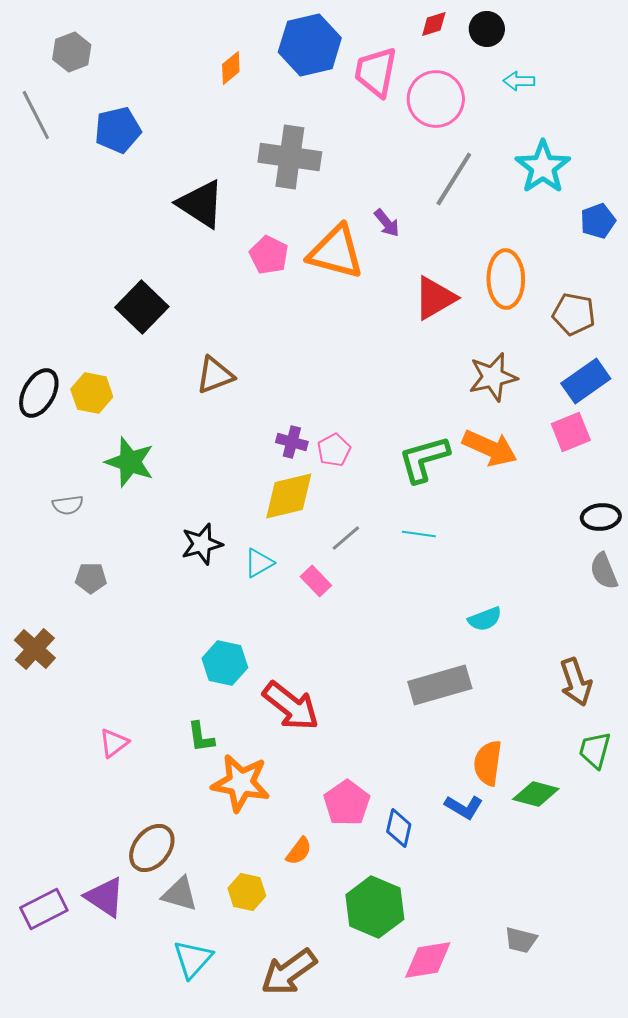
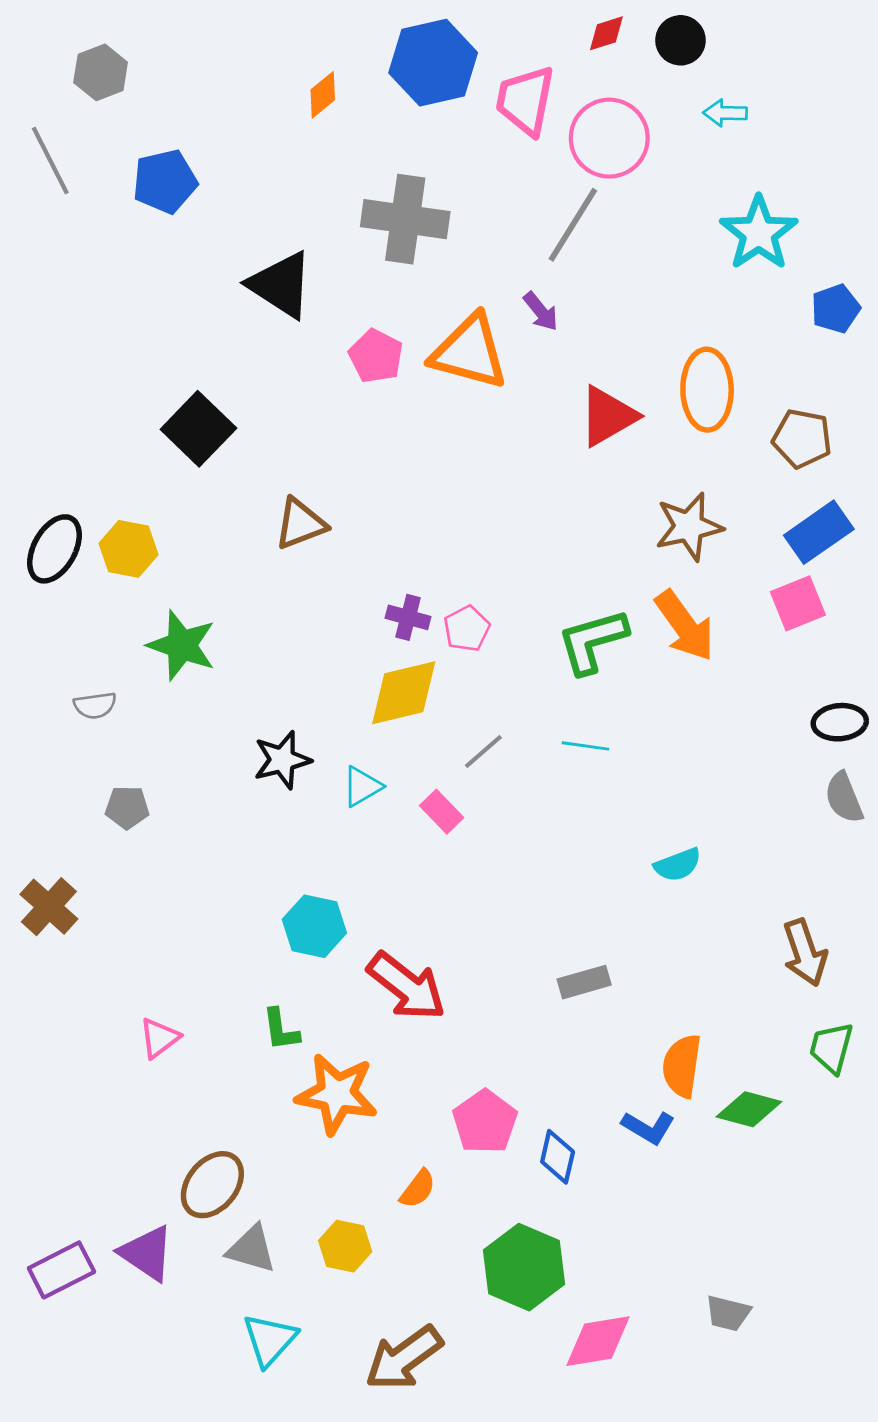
gray line: (454, 179) -> (573, 225), moved
orange arrow: (490, 448) -> (685, 626), turned 30
gray rectangle: (440, 685) -> (584, 982), moved, size x0.6

